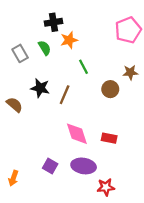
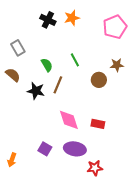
black cross: (53, 22) -> (48, 20), turned 35
orange star: (69, 40) -> (72, 18), moved
green semicircle: (45, 48) -> (47, 65), moved
black star: (40, 88) -> (36, 91), moved
brown semicircle: (14, 105) -> (13, 75), moved

